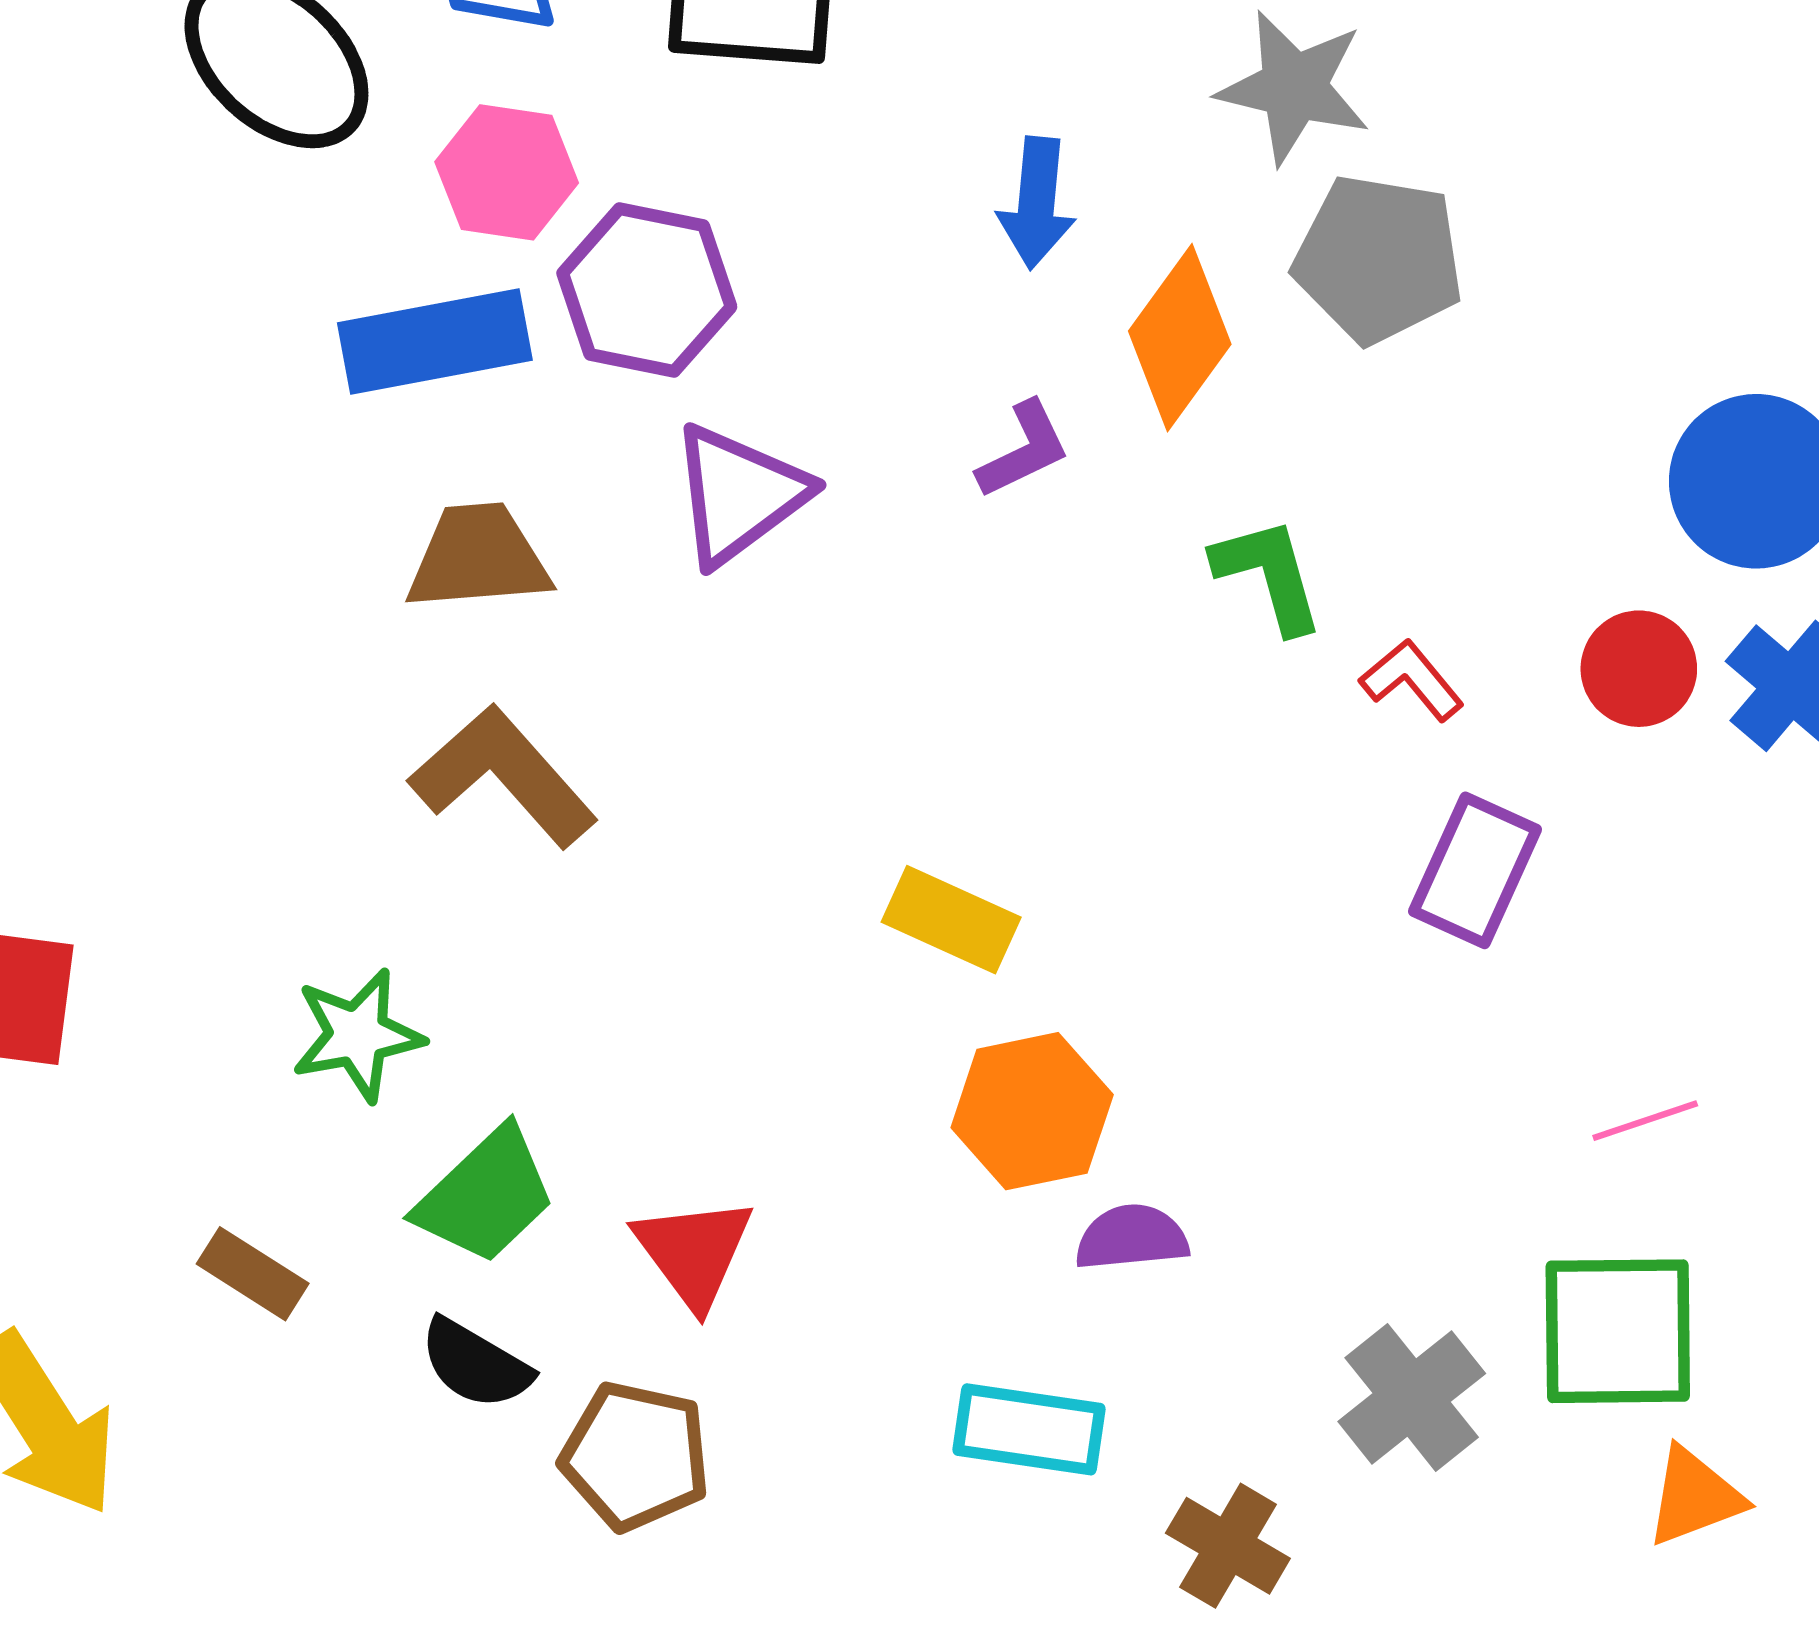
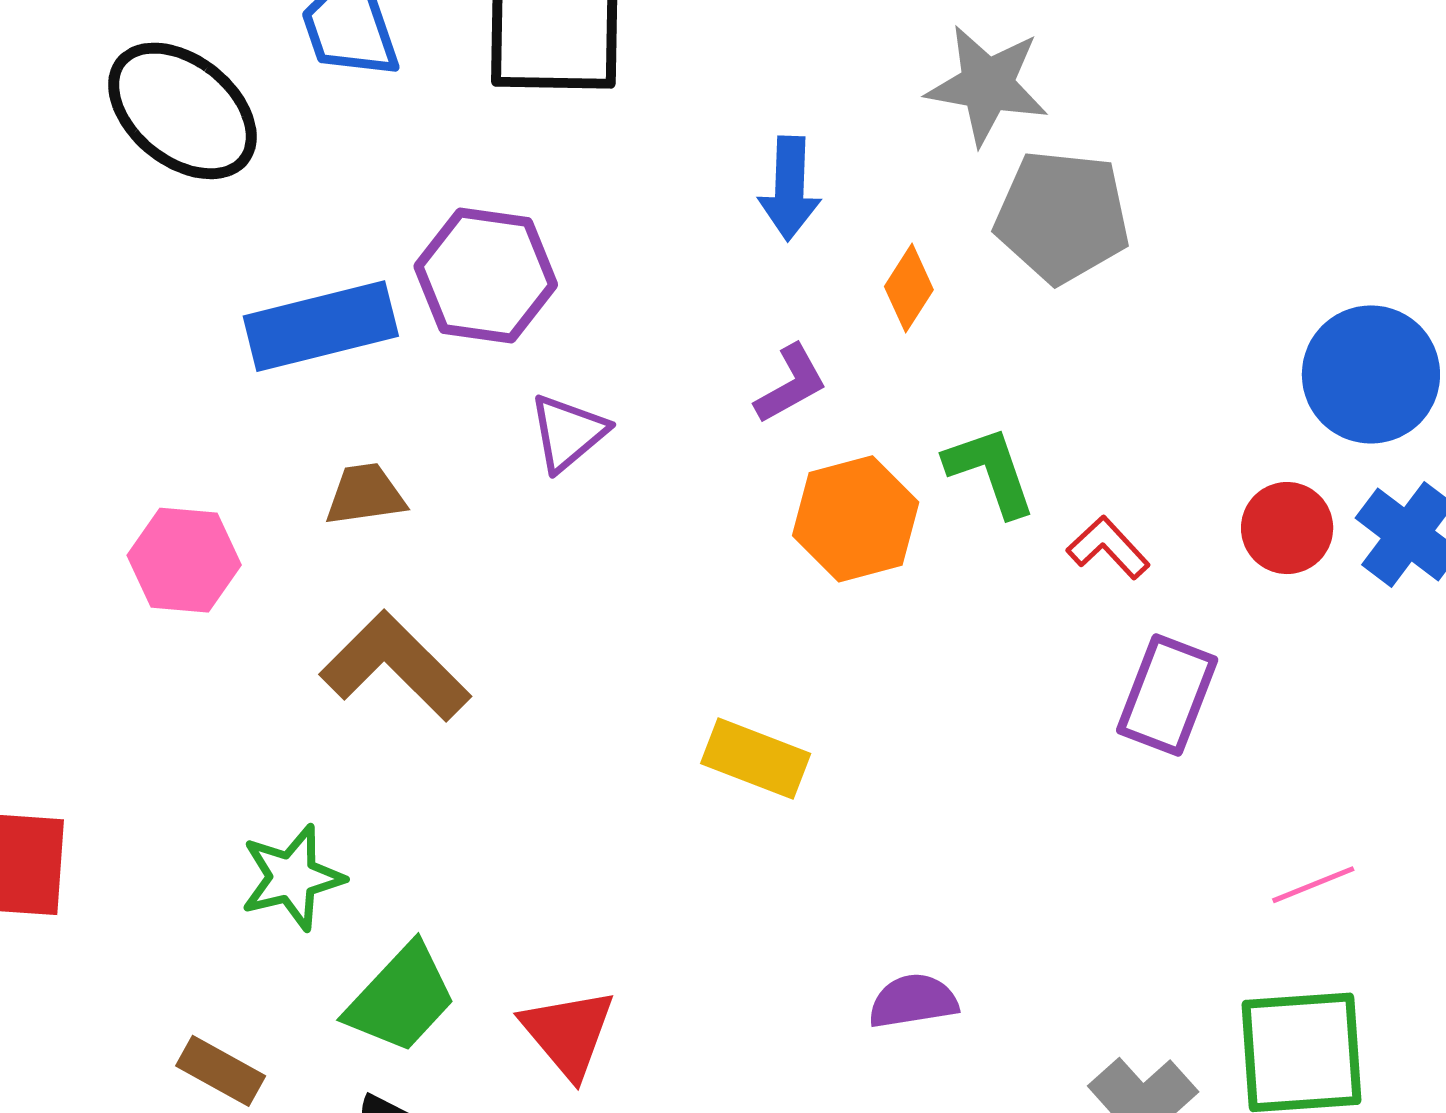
pink hexagon: (507, 172) -> (184, 560), moved
orange diamond: (1180, 338) -> (909, 288), size x0.6
purple triangle: (739, 494) -> (568, 433), size x0.7
brown trapezoid: (478, 557) -> (365, 495), size x0.7
orange hexagon: (1032, 1111) -> (856, 519), moved

